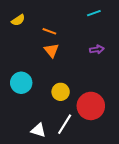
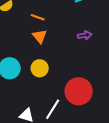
yellow circle: (61, 92) -> (40, 68), moved

